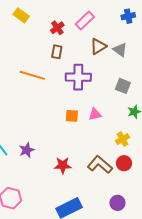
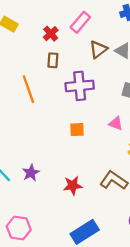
orange line: (32, 75) -> (28, 89), turned 60
pink triangle: (95, 114) -> (116, 123), moved, turned 40

